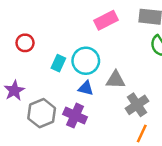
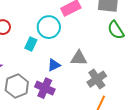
cyan circle: (86, 61) -> (49, 27), moved
blue triangle: (86, 88) -> (54, 65), turned -40

